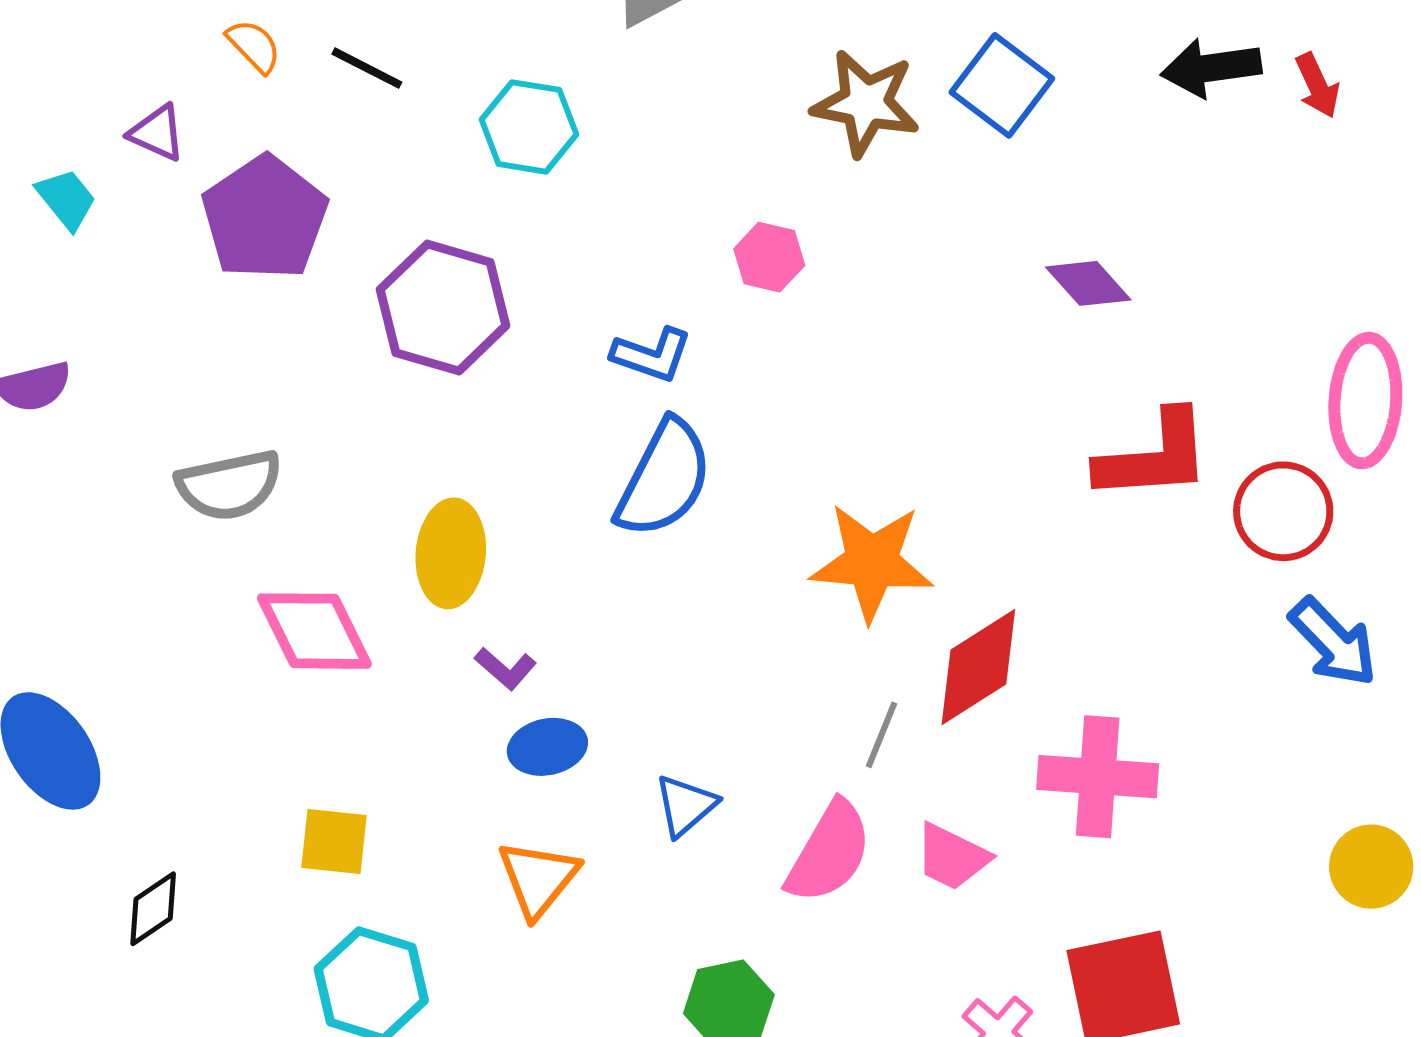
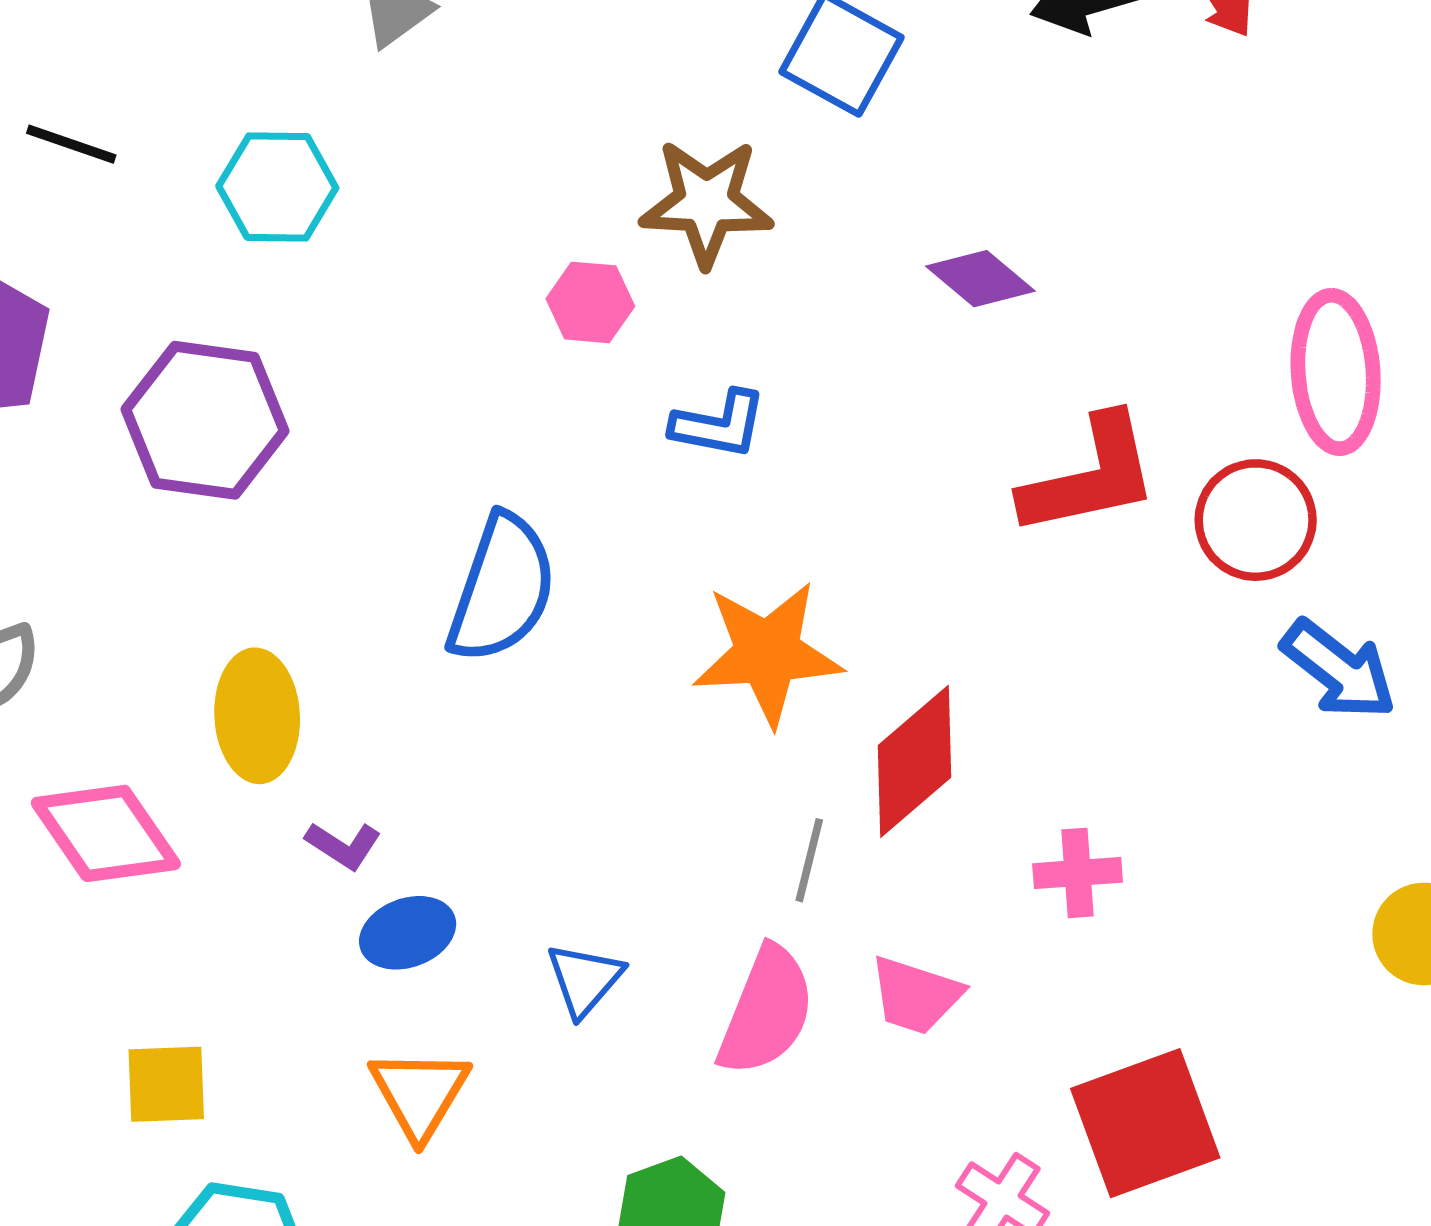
brown star: (866, 103) -> (706, 203), moved
blue L-shape: (652, 355) -> (719, 425), moved
pink cross: (1098, 777) -> (1078, 873), size x0.6

